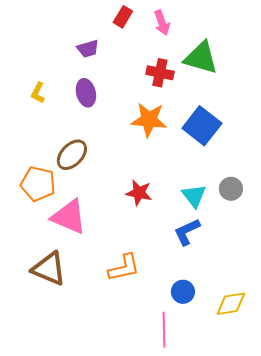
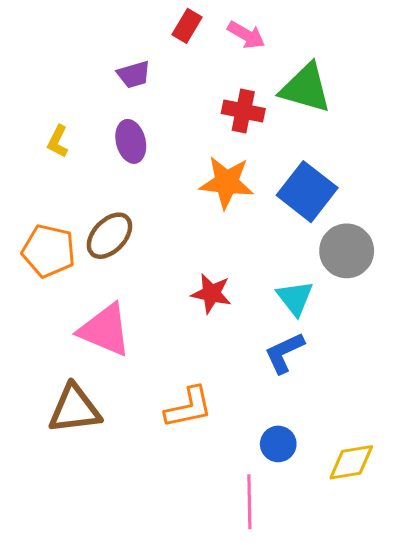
pink arrow: (162, 23) -> (246, 35), turned -40
orange pentagon: (38, 184) -> (49, 251), moved
gray circle: (231, 189) -> (347, 251), moved, size x1.5
brown triangle: (49, 269) -> (74, 409), turned -30

